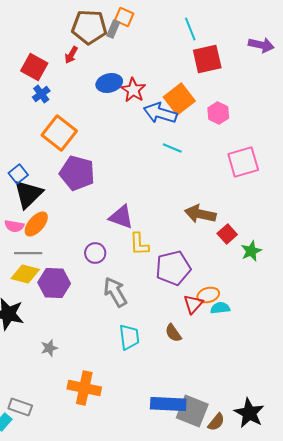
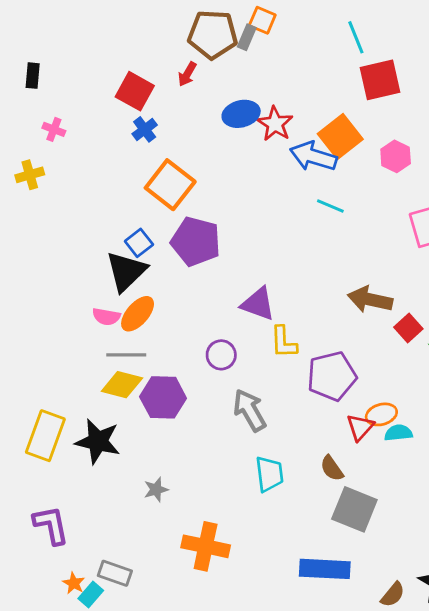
blue square: (18, 174) -> (139, 243), moved
gray square: (192, 411) -> (354, 509), moved

